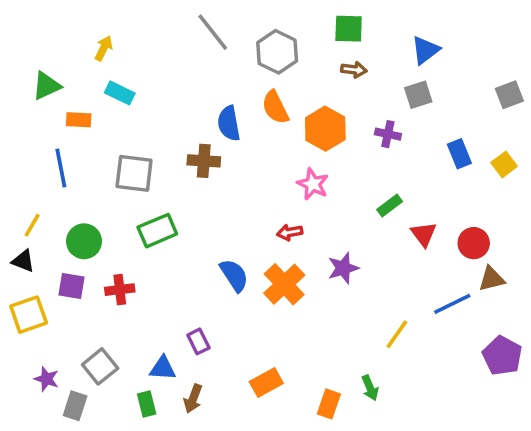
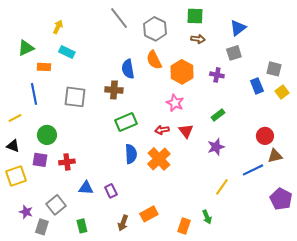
gray square: (509, 95) -> (274, 69), moved, turned 35
yellow line: (32, 225) -> (15, 118), moved, turned 32
green rectangle: (157, 231) -> (126, 122), moved
red triangle: (424, 234) -> (186, 131), moved
purple star: (343, 268) -> (216, 147), moved
blue semicircle: (234, 275) -> (131, 154), turned 30
blue triangle: (163, 368) -> (86, 188), moved
brown arrow: (193, 399) -> (123, 223), moved

